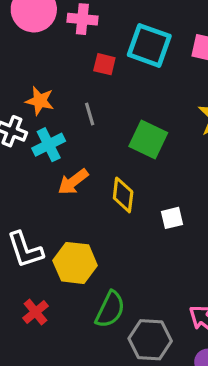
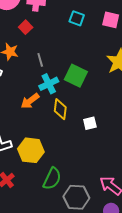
cyan square: (149, 45) -> (77, 18), size x0.6
red square: (104, 64) -> (26, 27), moved, turned 32
cyan cross: (49, 145) -> (49, 84), moved

